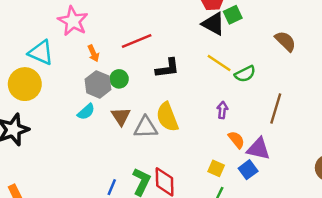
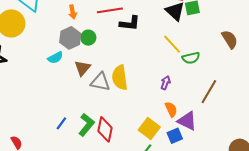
black L-shape: (167, 68) -> (130, 23), moved
yellow square: (216, 168) -> (149, 128), size x1.5

